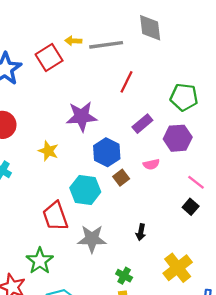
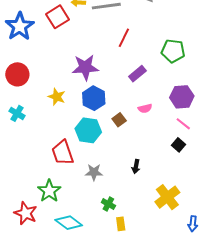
purple hexagon: (178, 138) -> (182, 97), moved
blue hexagon: (107, 152) -> (94, 98), moved
gray star: (92, 239) -> (94, 172), size x0.7
green cross: (124, 276) -> (108, 204), moved

